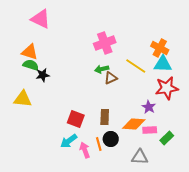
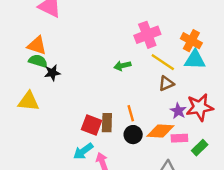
pink cross: (105, 43) -> (147, 35), moved
brown triangle: (111, 78) -> (166, 83), moved
red star: (167, 88) -> (200, 107), moved
brown rectangle: (105, 117) -> (107, 123), moved
black circle: (111, 139) -> (133, 135), moved
orange line: (99, 144) -> (131, 113), moved

